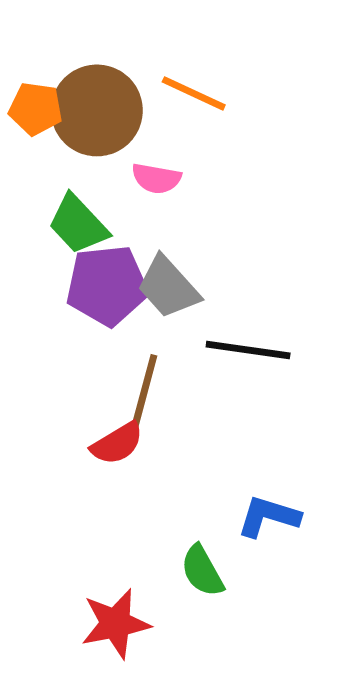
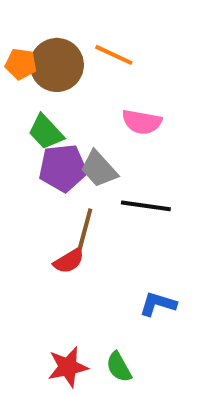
pink semicircle: (156, 178) -> (142, 122), moved, size x1.4
green semicircle: (202, 571) -> (119, 367), moved

